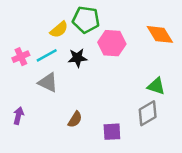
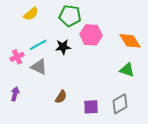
yellow semicircle: (59, 30) -> (31, 14), moved
orange diamond: (160, 34) -> (130, 41), moved
pink cross: (21, 57) -> (17, 57), moved
gray diamond: (148, 113) -> (120, 104), moved

